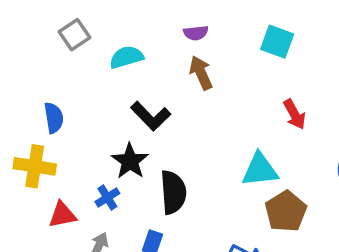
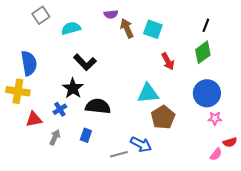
cyan square: (277, 42) -> (153, 29), moved
brown arrow: (201, 73) -> (127, 28), moved
blue semicircle: (54, 118) -> (29, 63), size x1.4
black semicircle: (173, 192) -> (98, 106), turned -80

